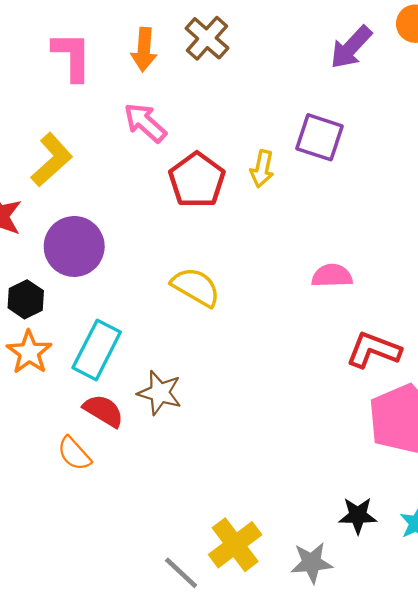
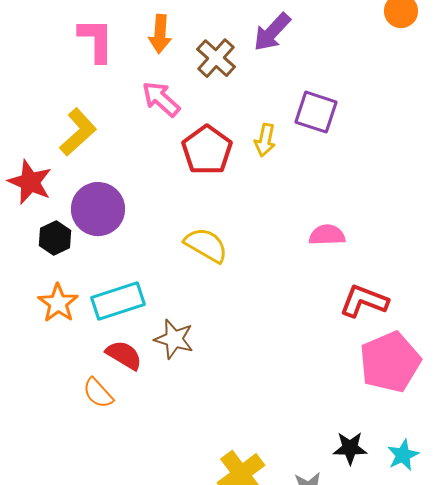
brown cross: (207, 38) -> (216, 58), moved
purple arrow: (351, 47) -> (272, 32), moved
black hexagon: (26, 299) -> (55, 238), moved
cyan rectangle: (97, 350) -> (118, 301), turned 45

